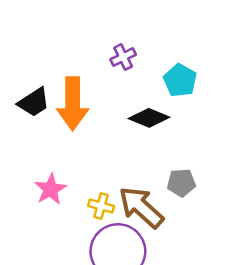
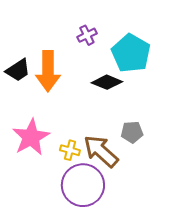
cyan pentagon: (180, 80) -> (131, 53), size x1.5
pink star: (51, 189) -> (31, 137), size x1.5

